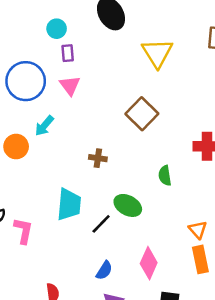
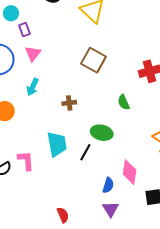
pink triangle: (70, 85) -> (33, 54), turned 30
cyan arrow: (44, 126) -> (33, 87), moved
pink L-shape: (23, 231) -> (26, 161), moved
blue semicircle: (104, 270) -> (108, 185), moved

